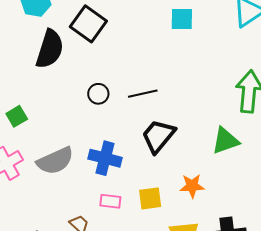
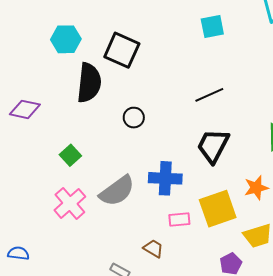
black circle: (98, 94) -> (134, 118), moved
black line: (143, 94) -> (209, 95), moved
yellow square: (150, 198) -> (218, 209), size x1.5

